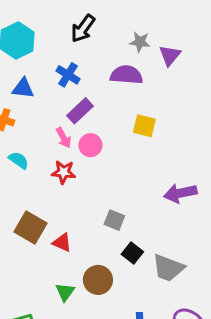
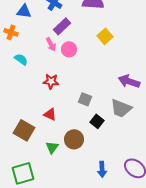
yellow square: (144, 126) -> (105, 36), turned 35
red star: (64, 172) -> (51, 81), moved
purple arrow: (180, 193) -> (129, 81), turned 30
brown square: (31, 228) -> (24, 130), moved
gray trapezoid: (168, 268) -> (121, 108), moved

